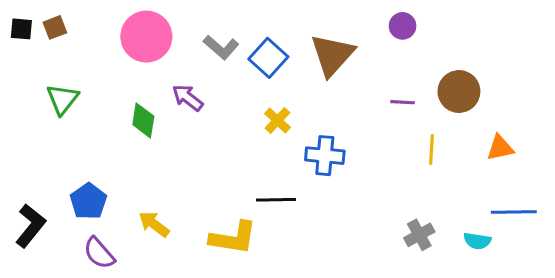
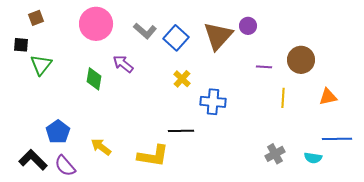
purple circle: (403, 26) -> (248, 26), moved
black square: (21, 29) -> (21, 45), moved
black L-shape: (30, 226) -> (33, 160), moved, turned -84

